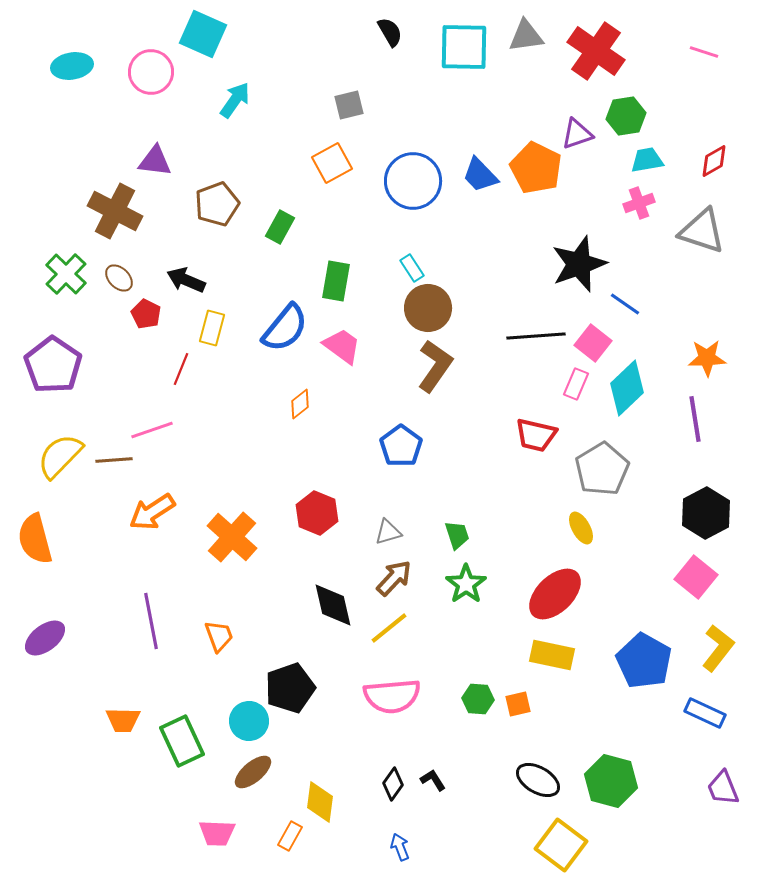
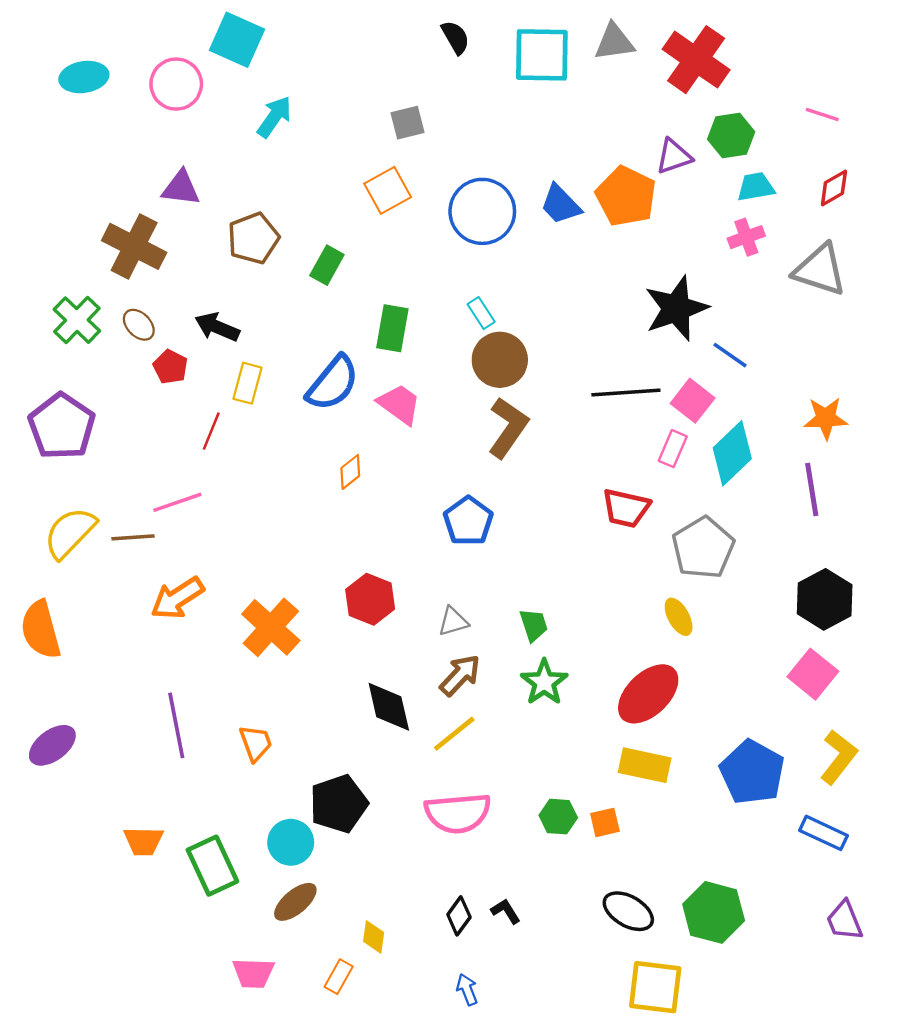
pink line: (704, 52) -> (822, 114), moved
yellow diamond: (320, 802) -> (374, 937), size x0.7
yellow square: (561, 845) -> (655, 987), turned -30

